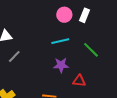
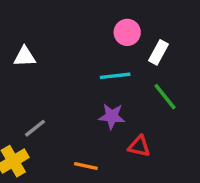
white rectangle: (84, 15) -> (159, 52), moved
gray line: (14, 57) -> (35, 128), moved

